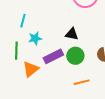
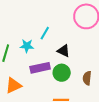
cyan line: (23, 21) -> (45, 33), moved
orange triangle: (31, 69) -> (13, 85), moved

